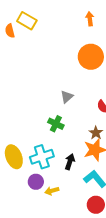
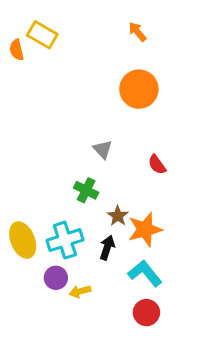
orange arrow: (90, 19) -> (137, 32), turned -32
gray triangle: (67, 97) -> (103, 149), turned -32
brown star: (96, 133) -> (118, 216), moved

